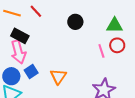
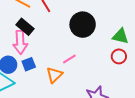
black circle: (75, 22) -> (83, 25), size x1.6
pink line: (101, 51) -> (69, 59), moved, turned 64

